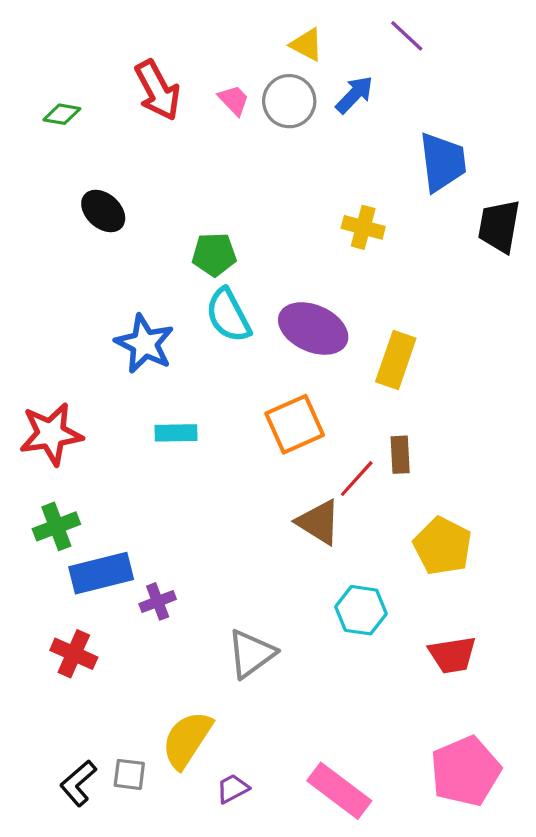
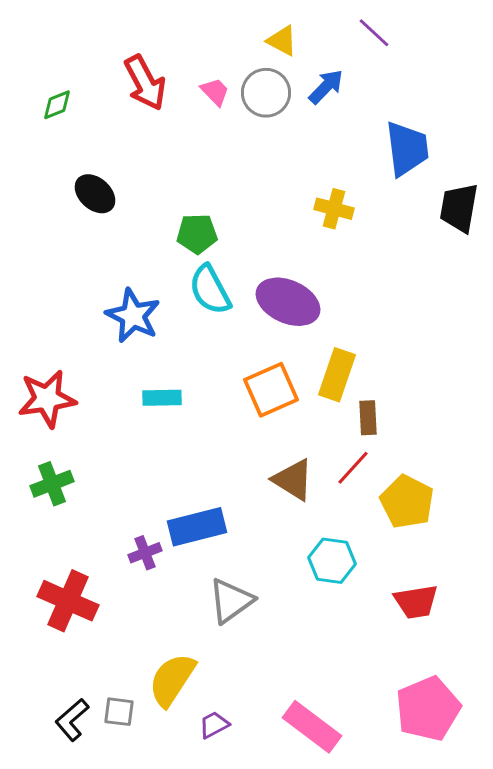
green diamond: (62, 114) -> (57, 105), turned -32
yellow rectangle: (396, 360) -> (337, 375), moved
red line: (357, 479) -> (353, 468), moved
blue rectangle: (101, 573) -> (197, 527), moved
red cross: (74, 654) -> (68, 601), size x1.4

